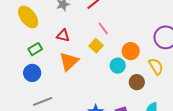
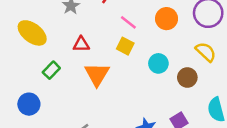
orange circle: (131, 51) -> (167, 19), moved
blue circle: (32, 73) -> (29, 104), moved

